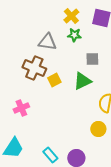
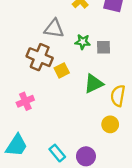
green star: (74, 35) -> (83, 42), moved
green triangle: (82, 81) -> (94, 84), moved

